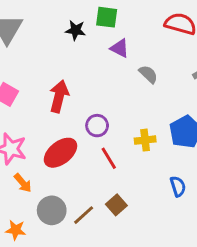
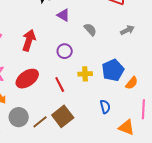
purple triangle: (120, 48) -> (63, 15), moved
purple circle: (97, 126) -> (65, 51), moved
brown square: (116, 205) -> (63, 116), size x1.5

